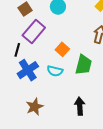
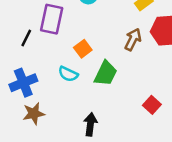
purple rectangle: (34, 31) -> (52, 19), turned -40
blue cross: (28, 70) -> (23, 83), moved

